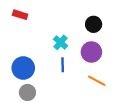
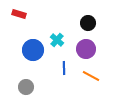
blue line: (63, 65) -> (64, 68), moved
blue circle: (23, 68) -> (33, 50), moved

